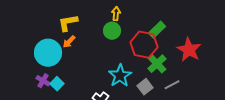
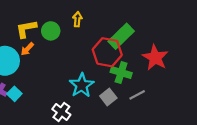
green rectangle: (157, 30) -> (121, 36), size x1.4
green circle: (112, 31) -> (51, 31), moved
green cross: (157, 64) -> (121, 73), turned -30

